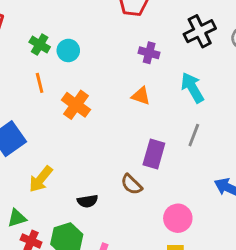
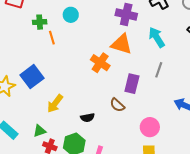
green cross: (40, 45) -> (40, 22), moved, turned -32
purple cross: (149, 53) -> (126, 14), size x1.5
orange triangle: (141, 96) -> (122, 44), size x1.6
orange cross: (76, 105) -> (100, 63), moved

